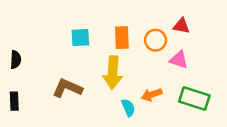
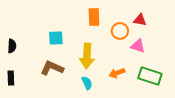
cyan square: (80, 38) -> (56, 38), moved
orange rectangle: (122, 38) -> (94, 17), moved
cyan semicircle: (128, 108) -> (87, 83), moved

